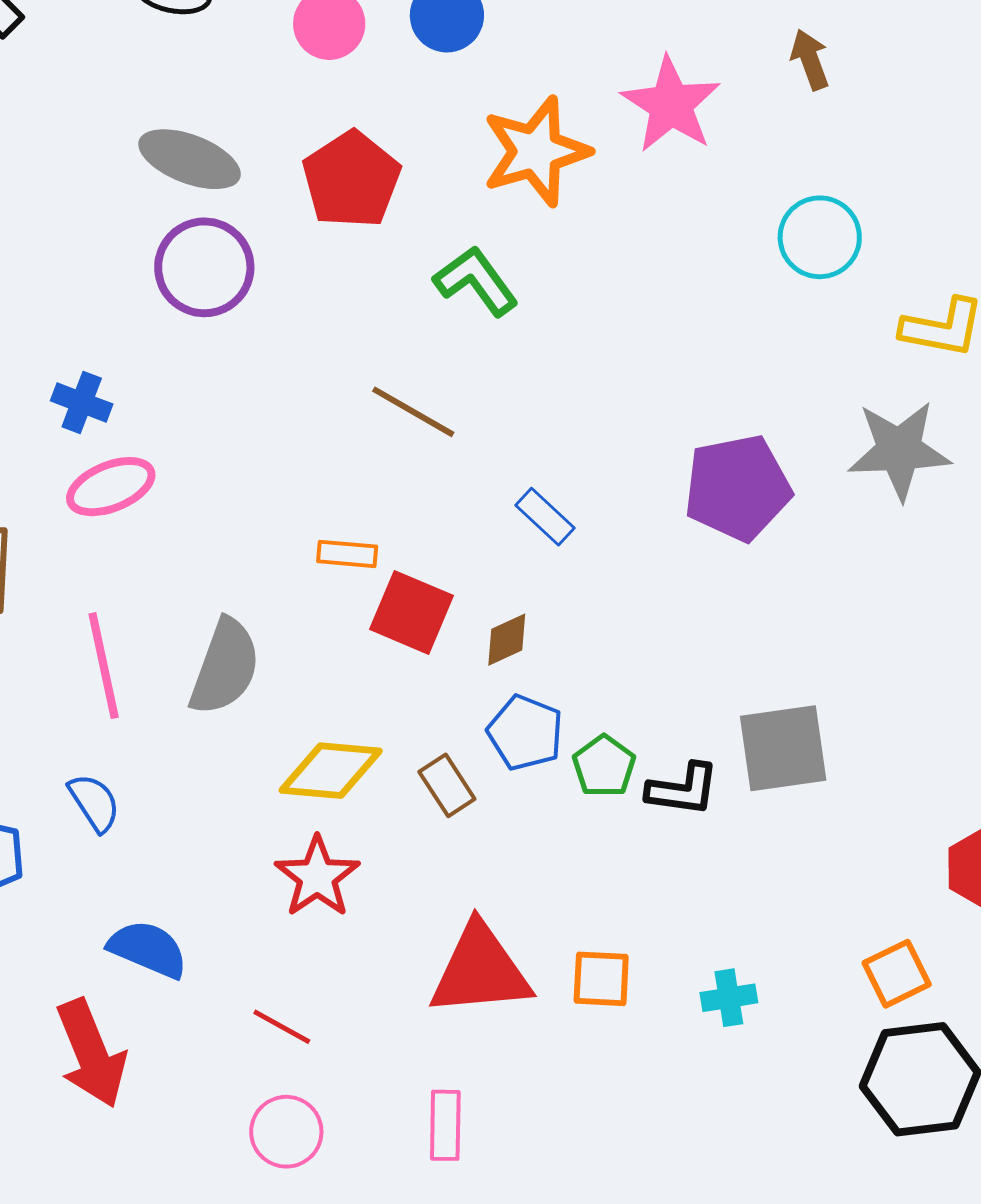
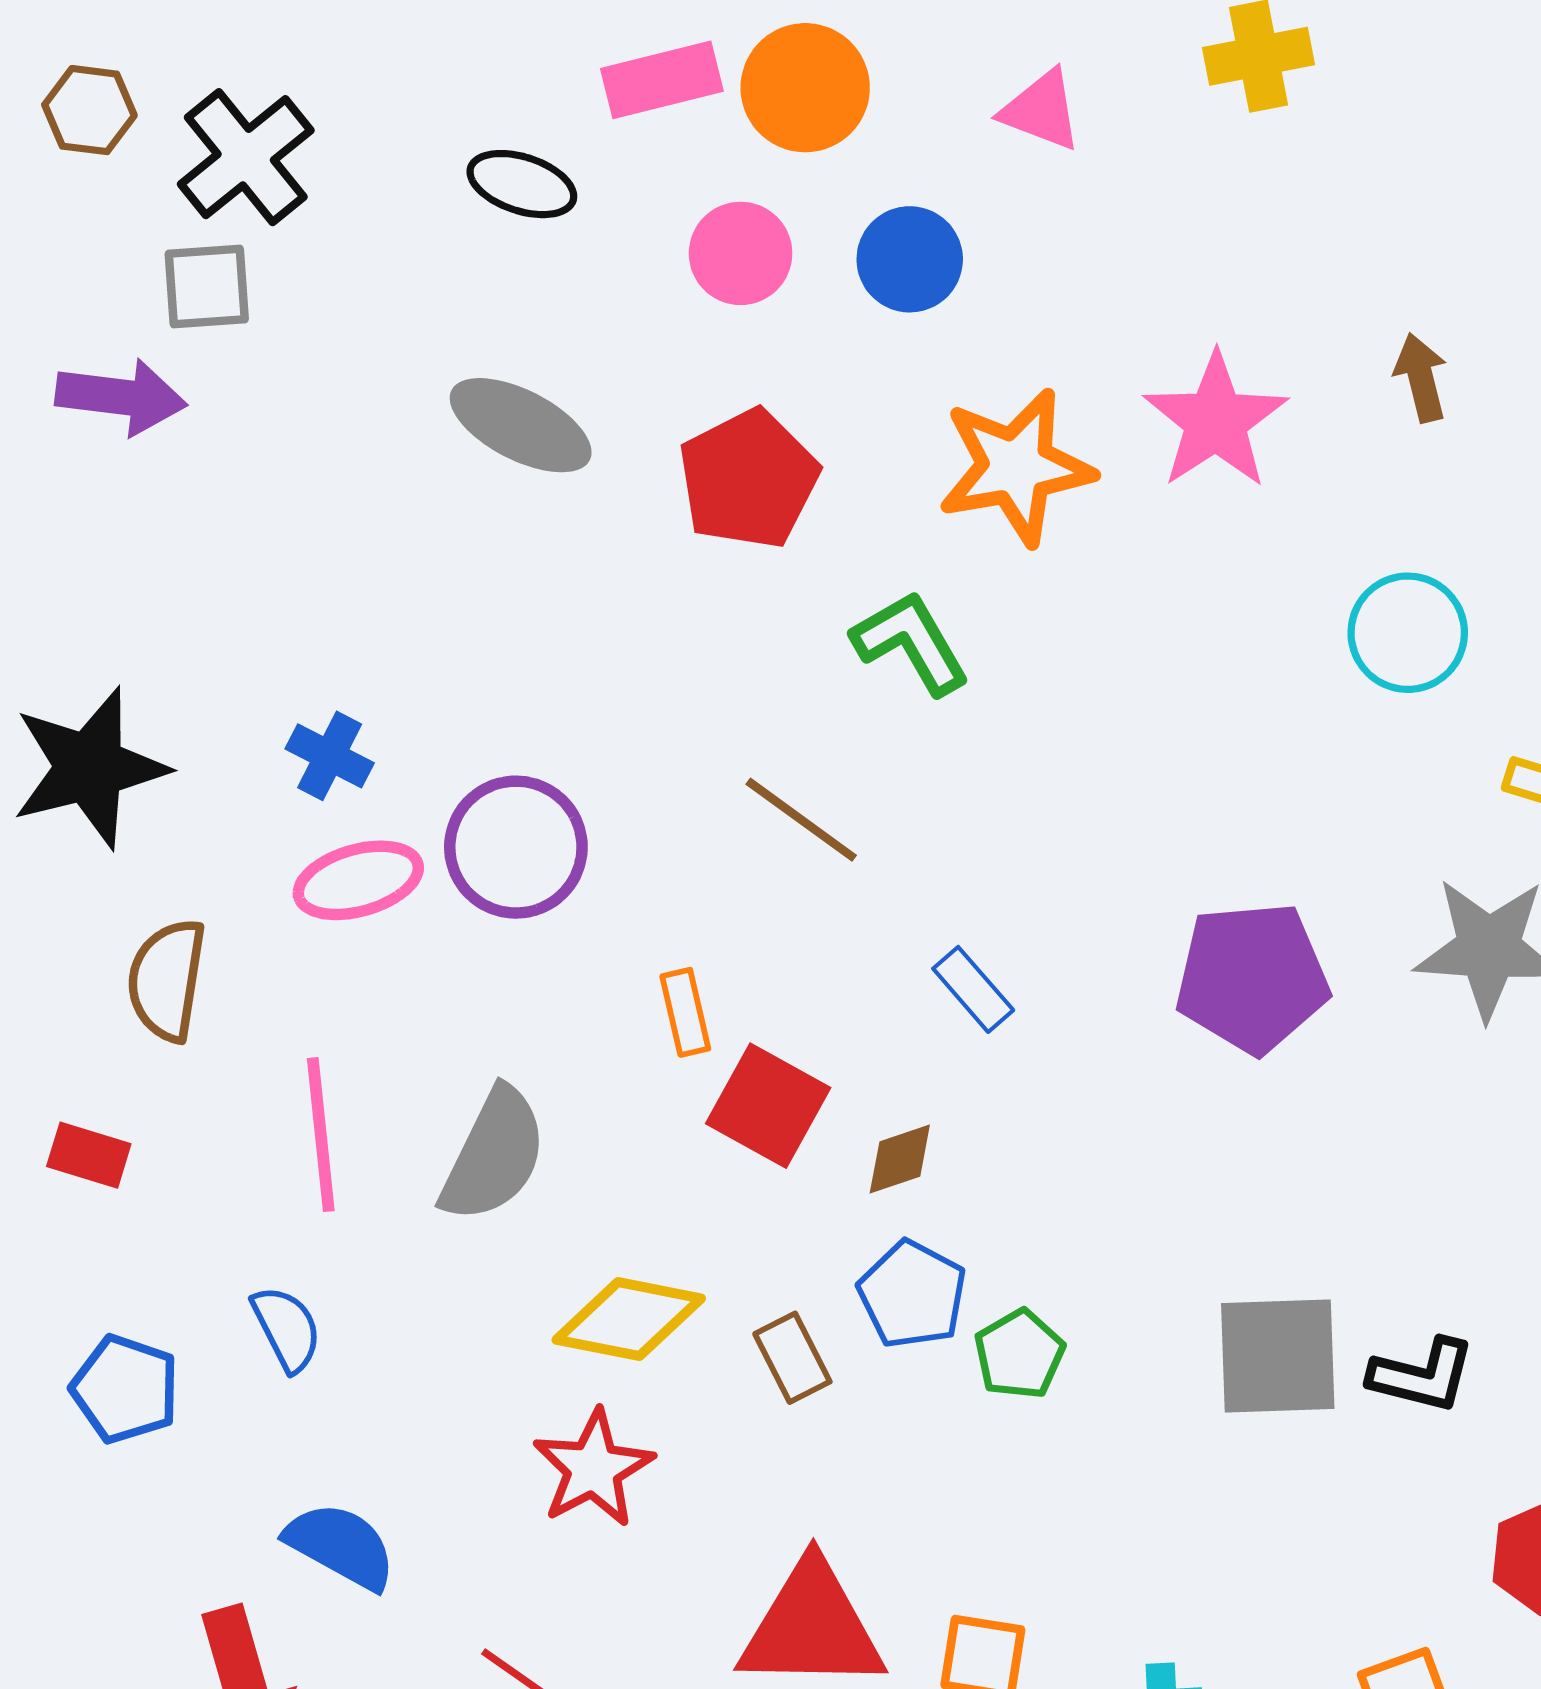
purple circle: (204, 267) -> (516, 847), moved
orange rectangle: (347, 554) -> (685, 1012), turned 66
black L-shape: (683, 789) -> (1422, 1375), moved

